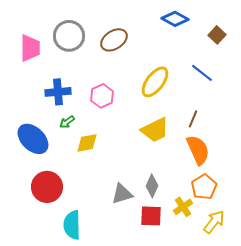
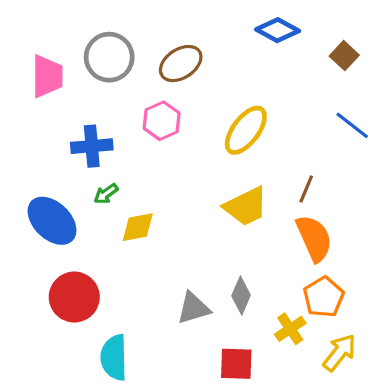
blue line: (202, 73) -> (352, 125), moved
pink hexagon: (102, 96) -> (162, 121), moved
red square: (151, 216) -> (236, 364), moved

